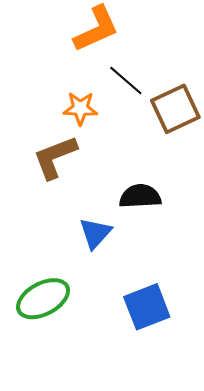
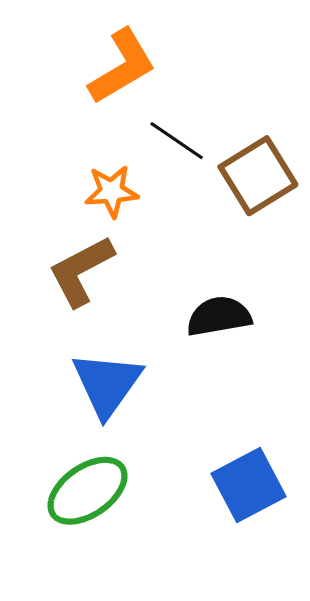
blue triangle: (95, 233) -> (107, 384), moved, size x1.4

